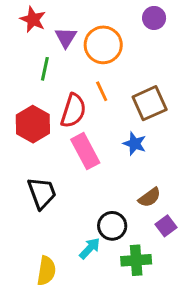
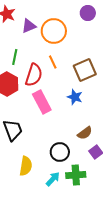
purple triangle: (66, 37) -> (29, 26), turned 35
green line: (45, 69) -> (15, 57), moved
cyan arrow: (90, 248) -> (53, 179), moved
yellow semicircle: (46, 271) -> (26, 166), moved

